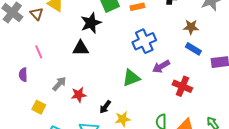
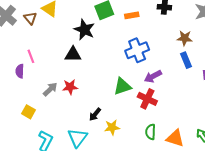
black star: (91, 23) -> (84, 30), turned -30
blue rectangle: (193, 49) -> (186, 60), turned 35
purple semicircle: (23, 75) -> (20, 71), moved
red cross: (182, 86) -> (147, 99), moved
red star: (79, 95) -> (70, 87), moved

